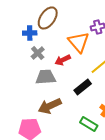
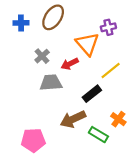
blue cross: (30, 33) -> (21, 23), moved
brown arrow: (50, 106) -> (73, 119), moved

